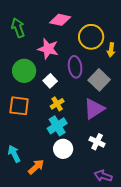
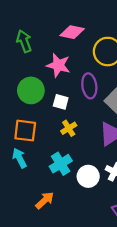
white square: (50, 81) -> (61, 102), turned -32
cyan cross: (57, 126) -> (61, 164), moved
white circle: (63, 149) -> (88, 176), moved
cyan arrow: (14, 154) -> (19, 158), moved

